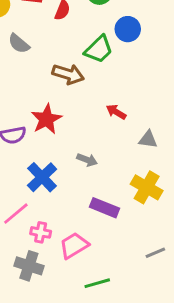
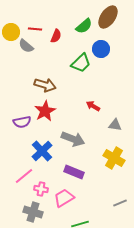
gray semicircle: (19, 44) -> (26, 46), moved
brown arrow: (68, 74) -> (45, 85), moved
gray arrow: (87, 160) -> (73, 139), size x1.6
purple rectangle: (105, 208) -> (74, 172), moved

